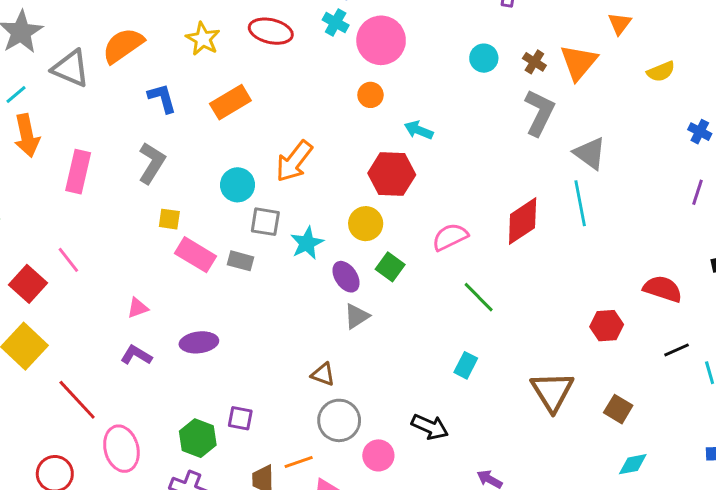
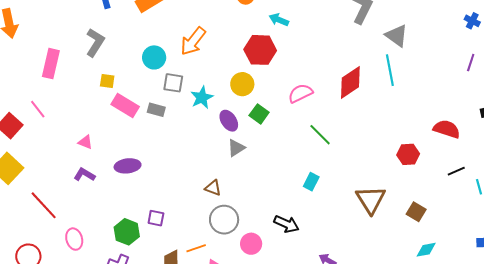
pink rectangle: (78, 172) -> (51, 64), moved
pink triangle: (138, 308) -> (85, 142), turned 42
pink ellipse: (121, 449) -> (74, 239), size x0.7

